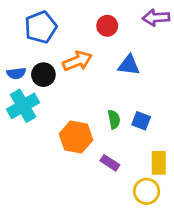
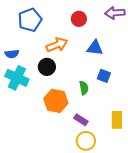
black circle: (43, 75) -> (47, 67), moved
cyan cross: (23, 106) -> (17, 78), turned -35
blue square: (141, 121) -> (104, 76), moved
yellow circle: (147, 191) -> (86, 141), moved

